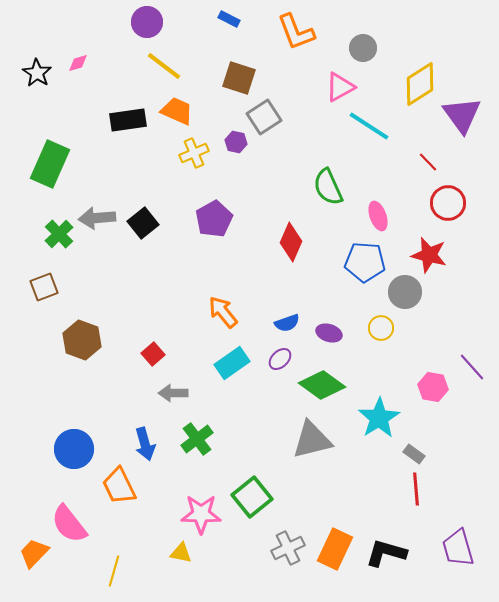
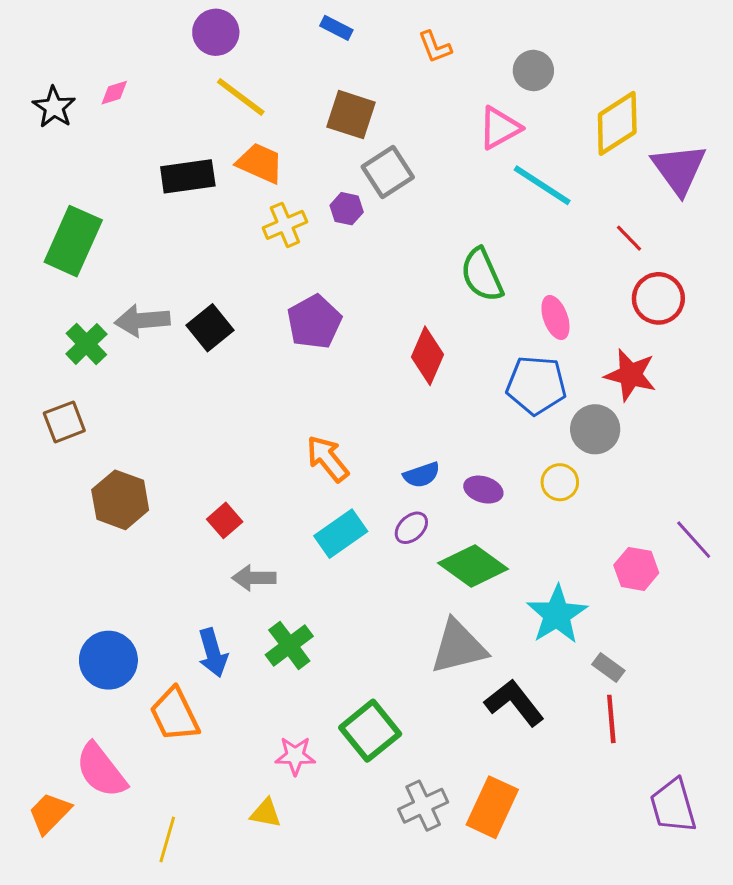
orange L-shape: (296, 32) -> (435, 47), size x0.6
pink star: (201, 514) -> (295, 756), size x0.7
black L-shape: (386, 553) -> (514, 703), moved, turned 36

